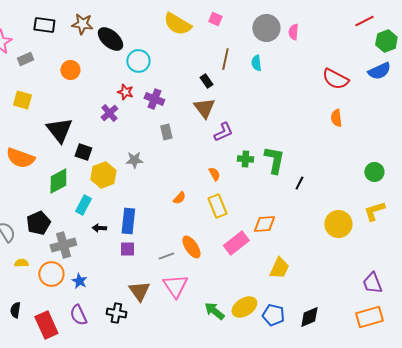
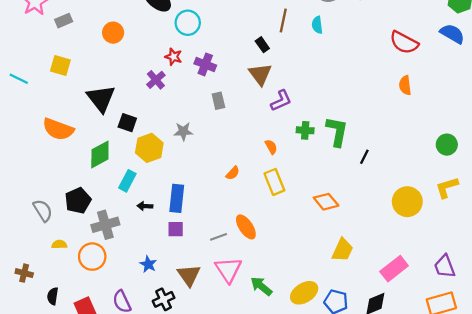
blue semicircle: (379, 71) -> (452, 34), turned -125
orange diamond: (264, 224) -> (326, 202), turned 55
pink rectangle: (236, 243) -> (394, 269), moved
blue star: (79, 281) -> (148, 264), moved
green arrow: (214, 311) -> (261, 286), moved
black cross: (116, 313) -> (164, 299), turned -36

